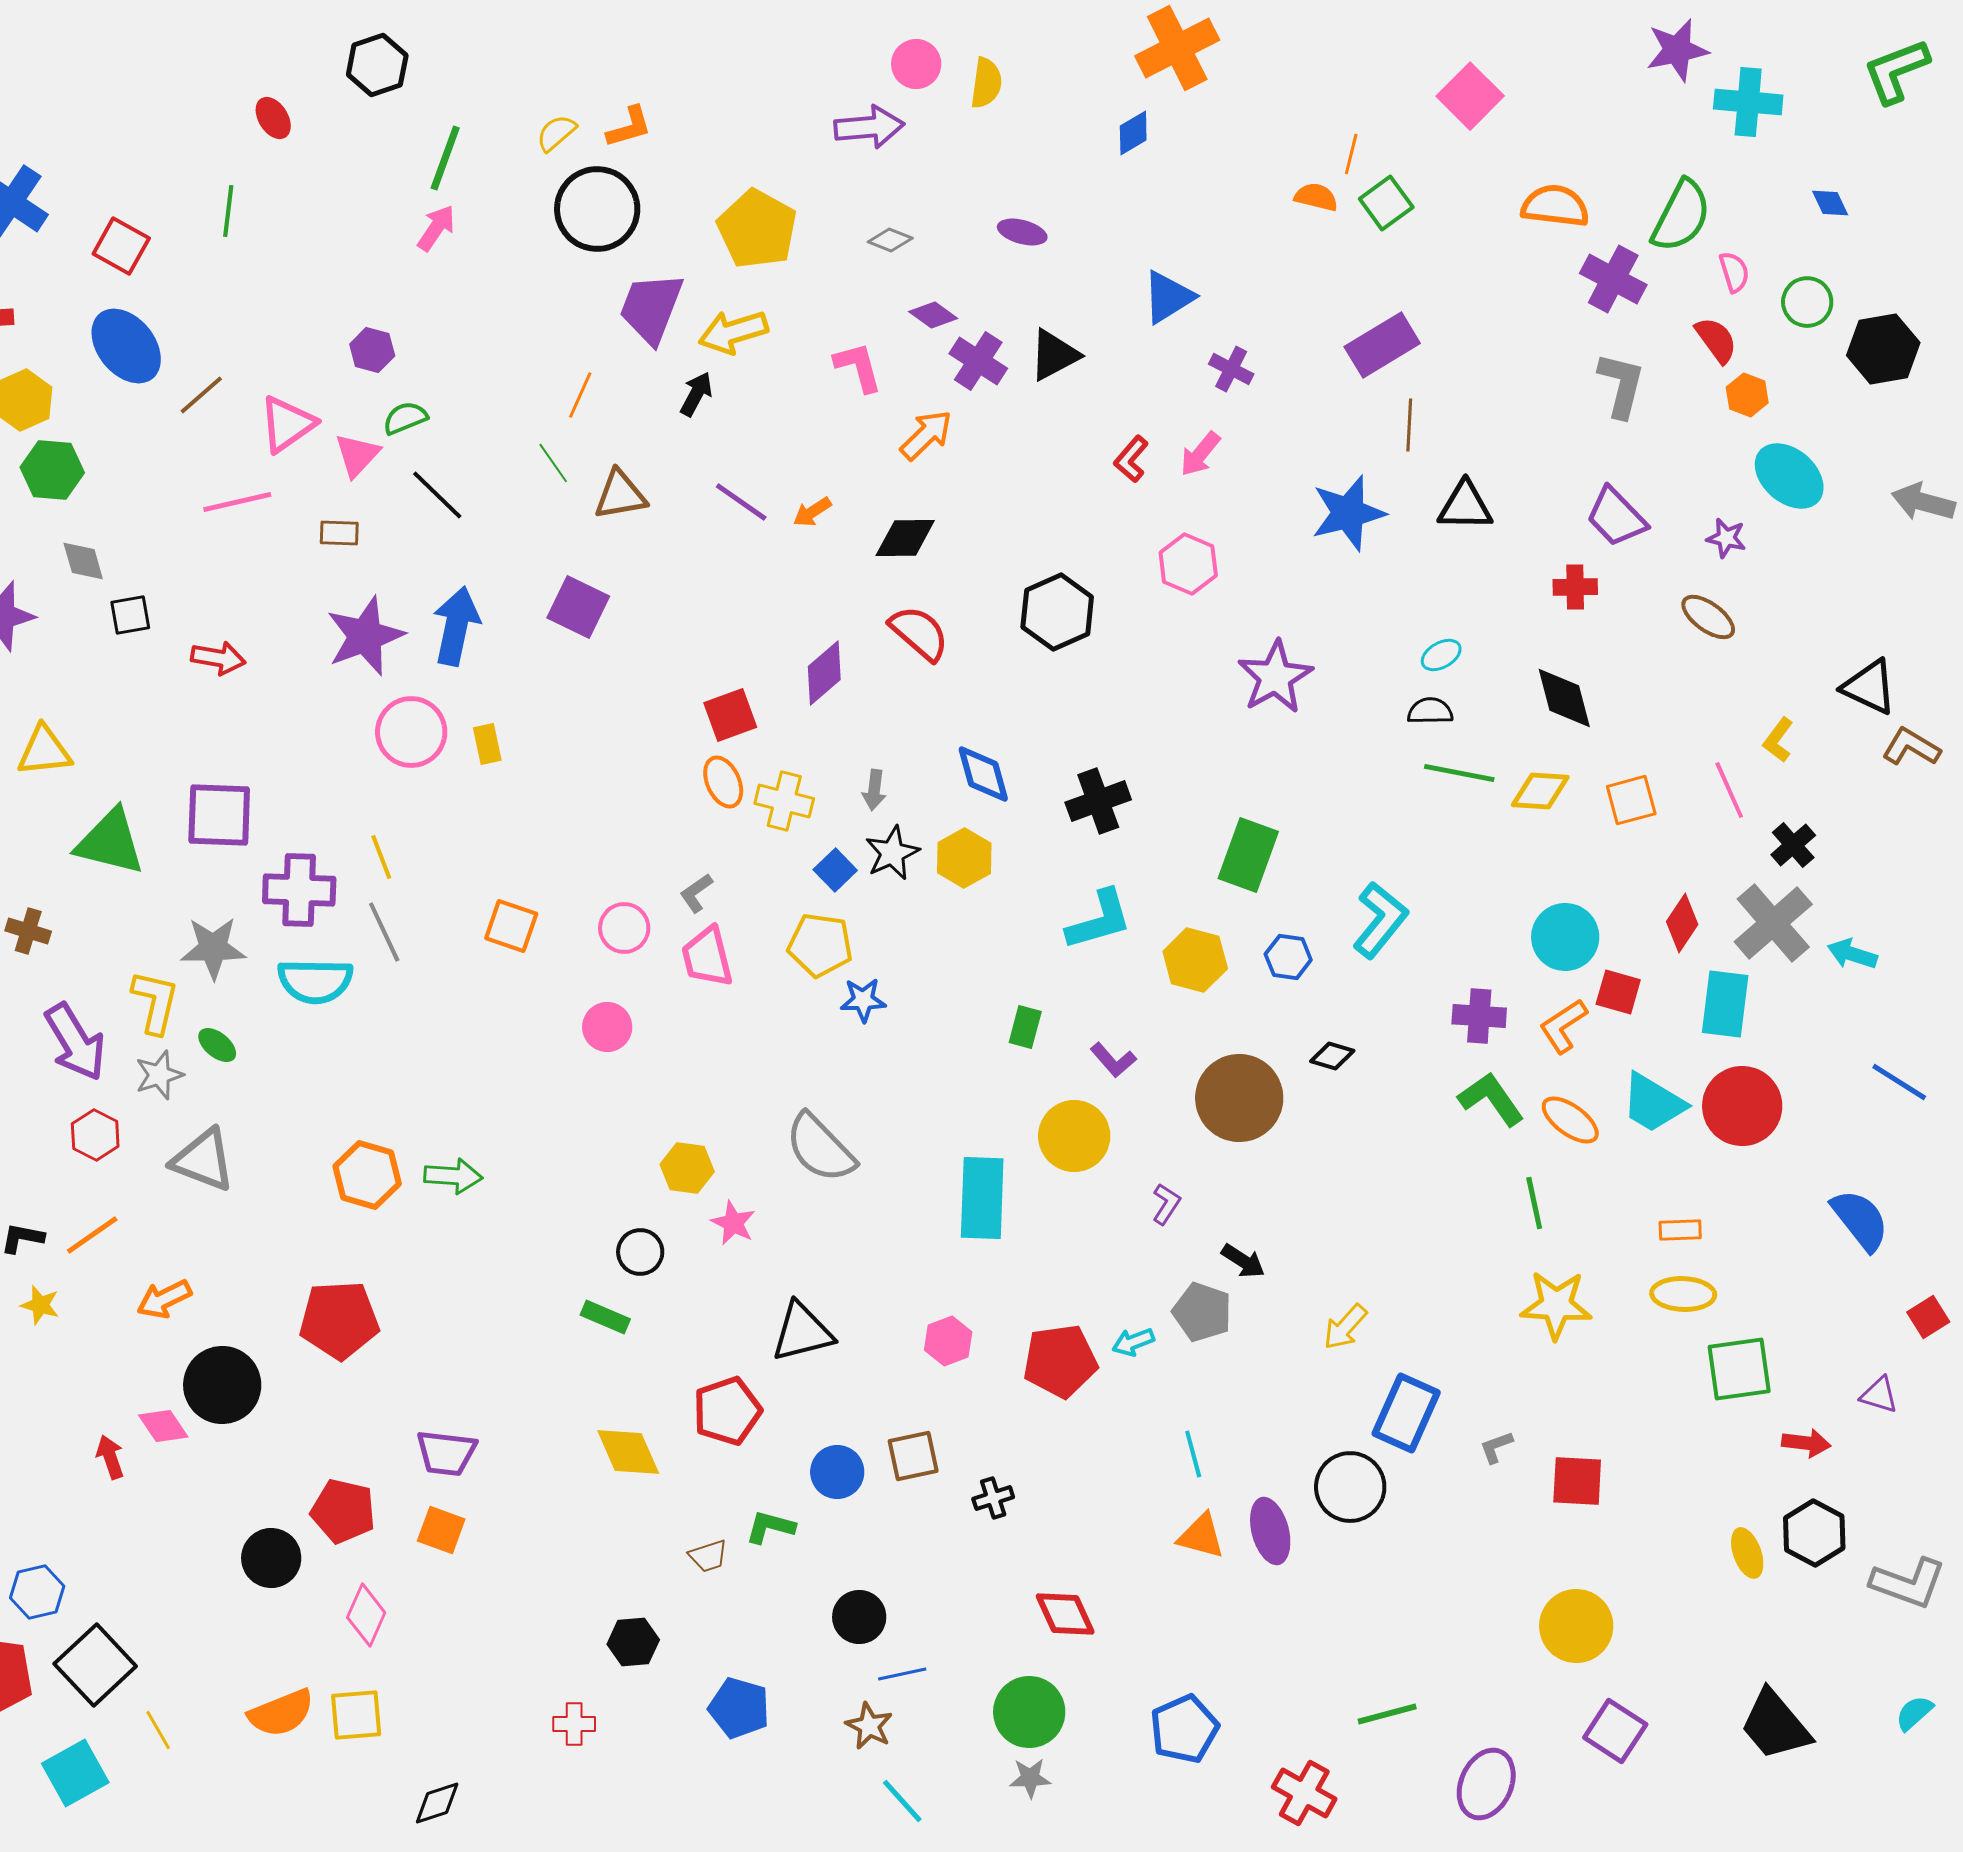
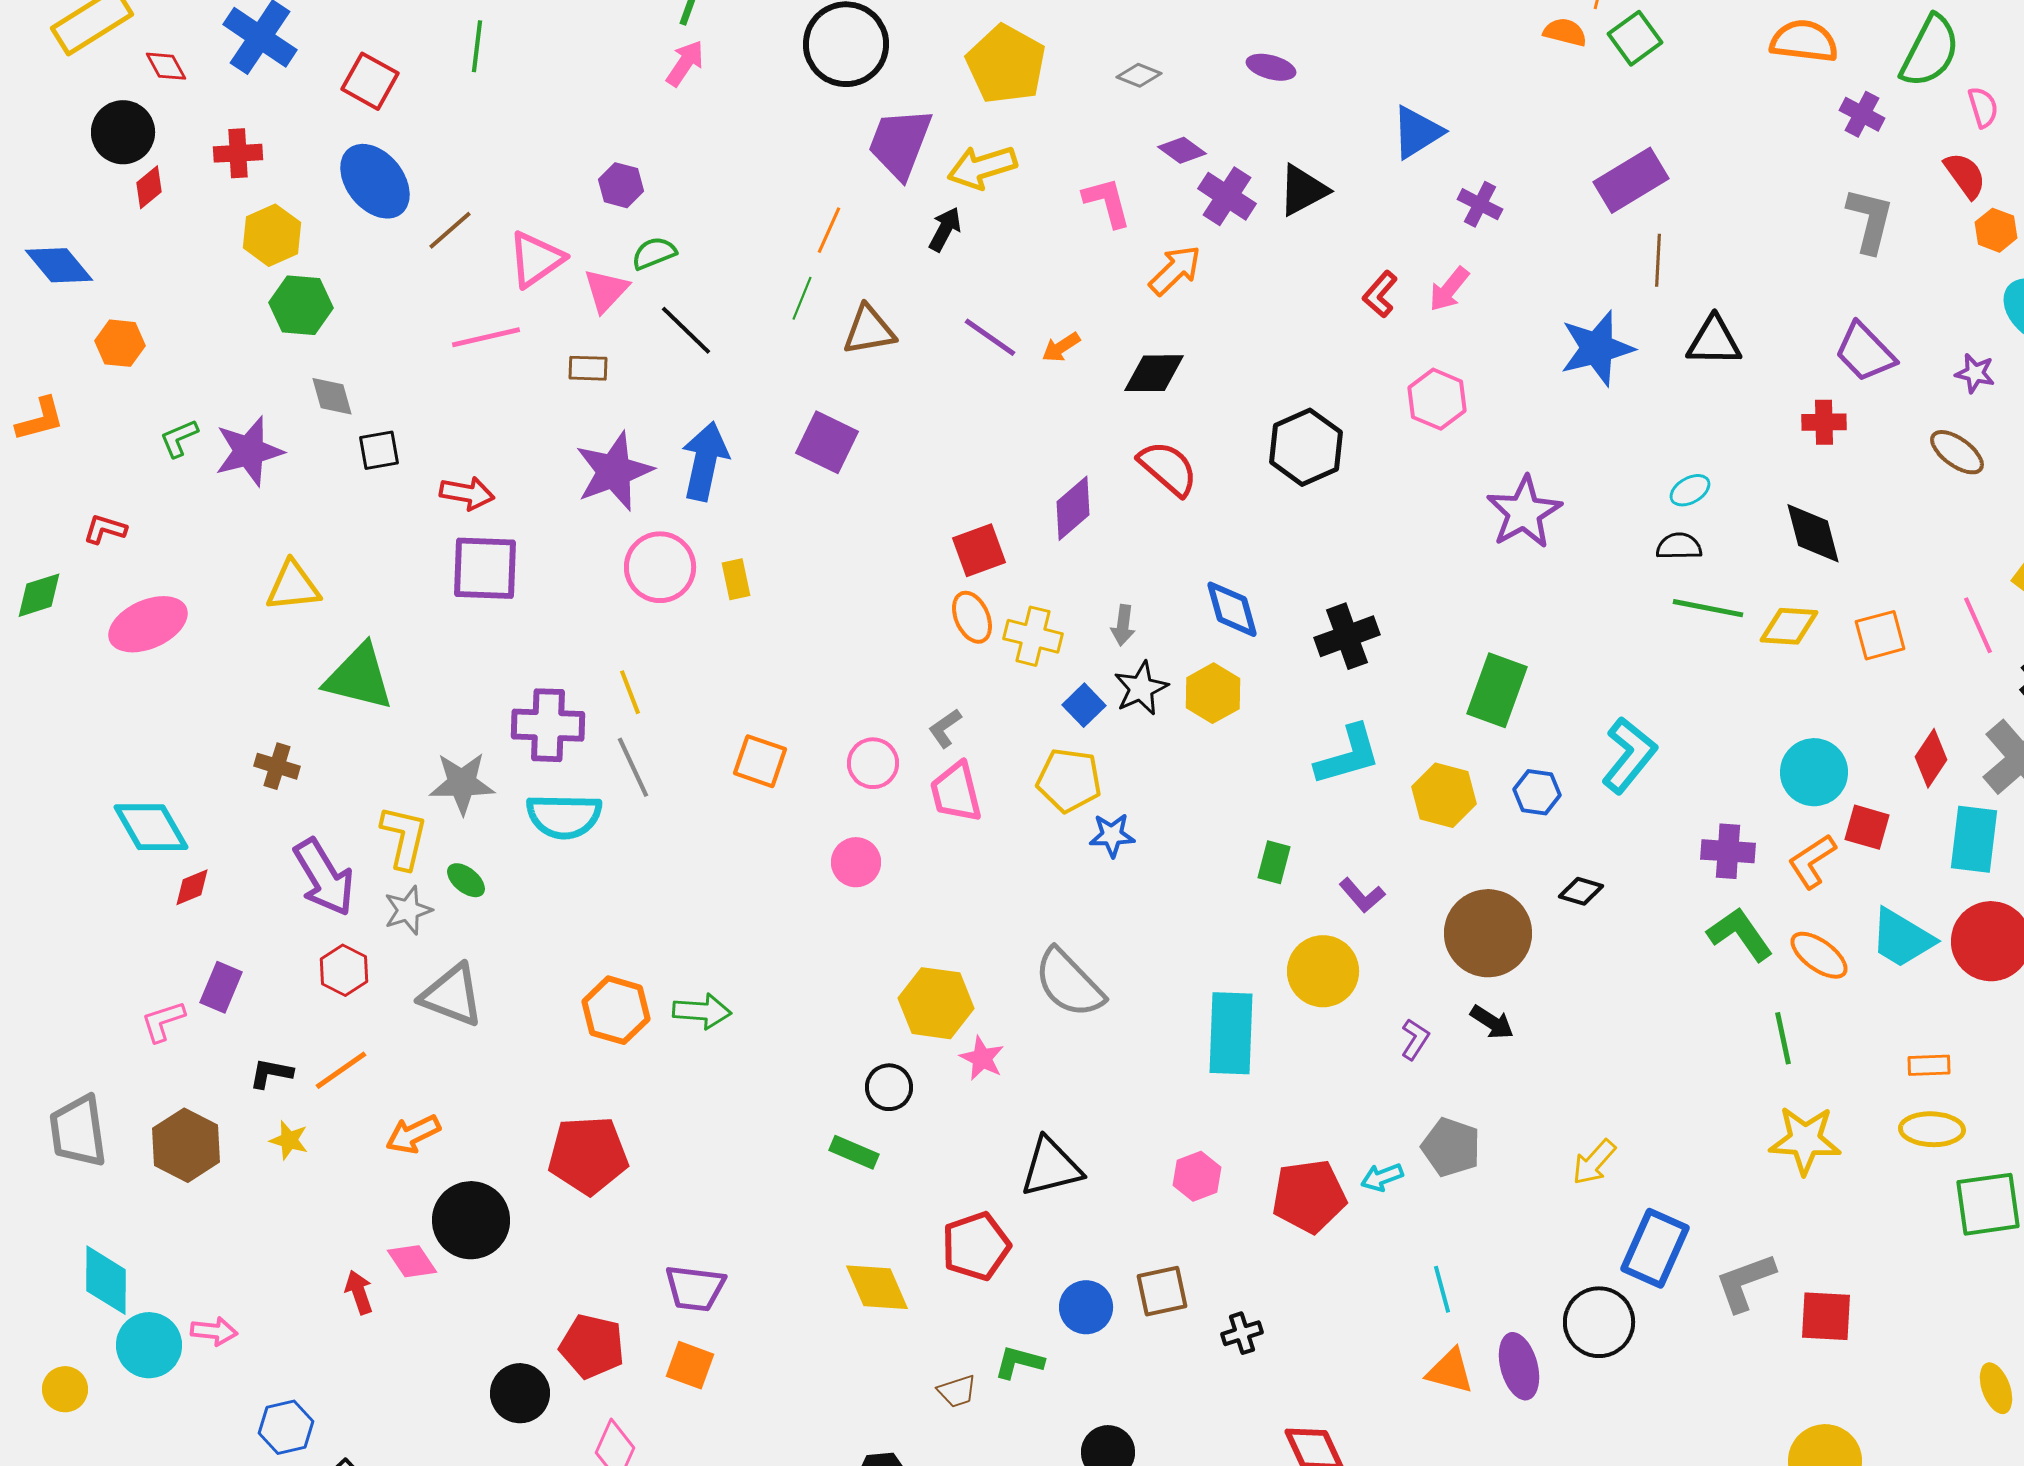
purple cross: (1613, 279) -> (1862, 114), size x0.7
green line: (553, 463) -> (802, 298), turned 57
purple square: (219, 815) -> (485, 568), moved
yellow hexagon: (687, 1168) -> (936, 1003), size x1.4
black arrow: (1243, 1261) -> (1492, 1022), moved
gray L-shape: (1496, 1447) -> (1745, 1282), size x1.8

